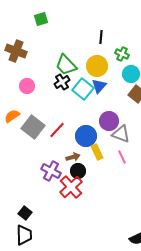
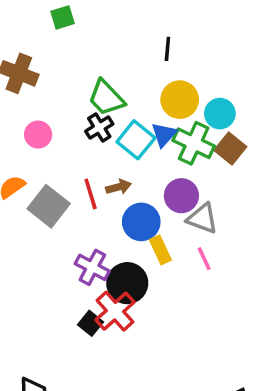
green cross: (122, 54) -> (194, 143), moved, size x1.6
yellow circle: (97, 66) -> (180, 100), moved
red line: (57, 130) -> (91, 194), moved, turned -60
brown arrow: (73, 157) -> (118, 187), moved
purple cross: (51, 171) -> (92, 267), moved
black circle: (78, 171) -> (127, 283), size x1.5
black square: (25, 213) -> (91, 323), moved

